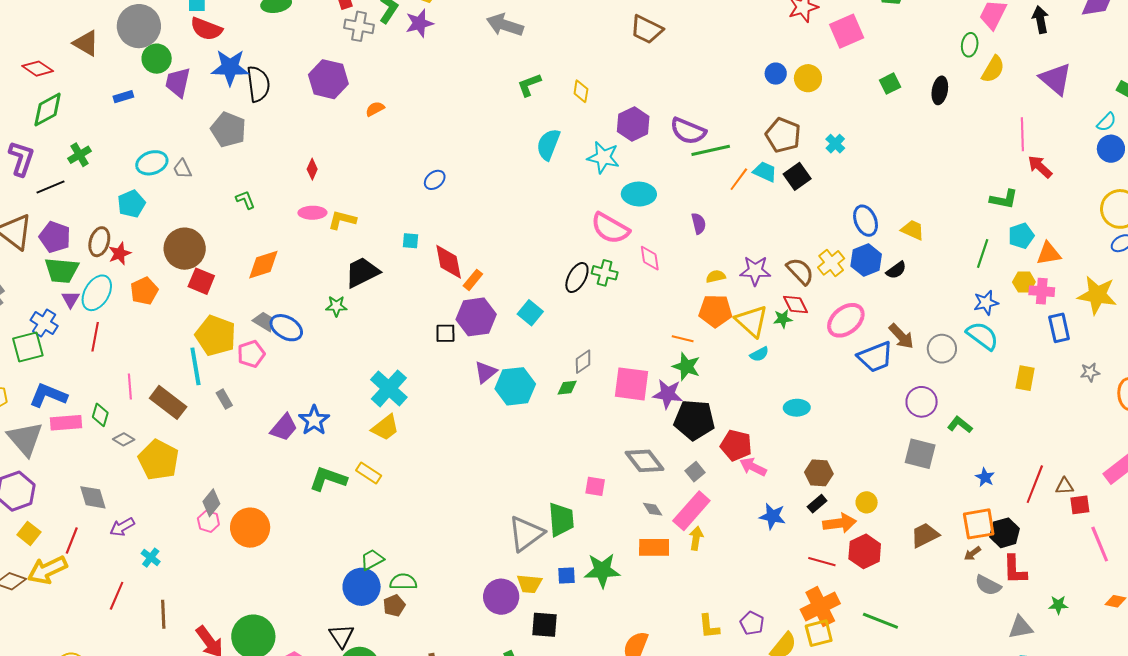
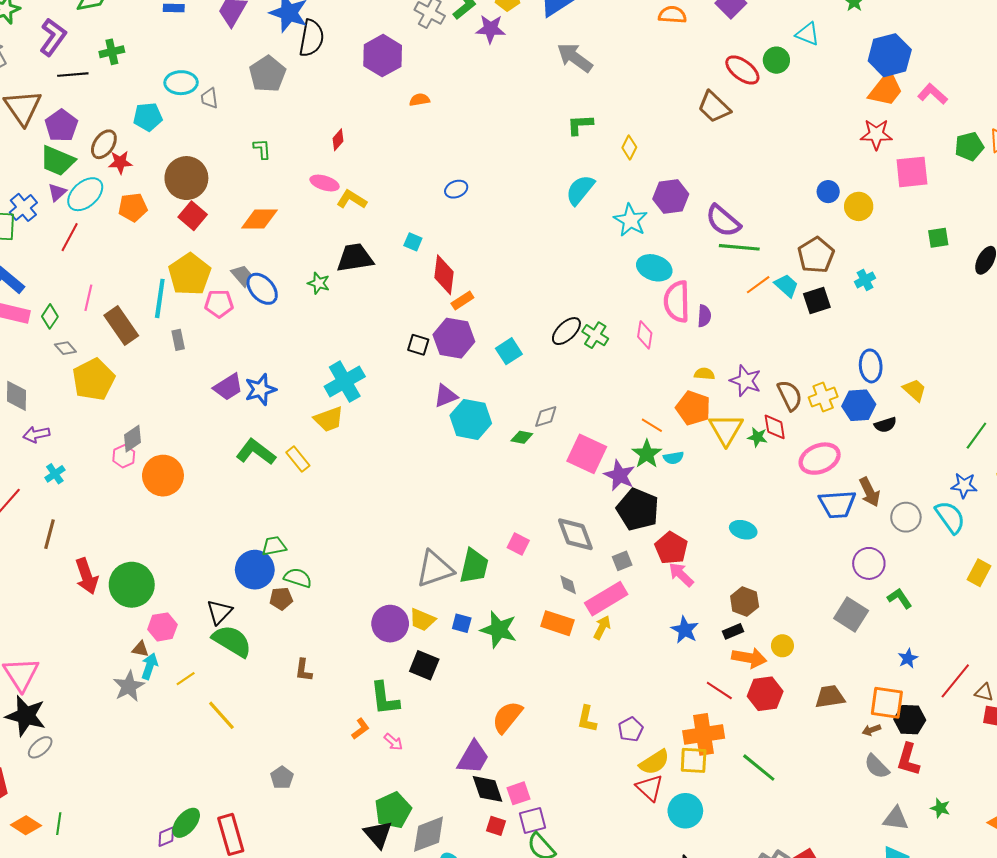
pink semicircle: (610, 228) -> (677, 302), moved, turned 42
cyan semicircle: (759, 354) -> (674, 458), moved

